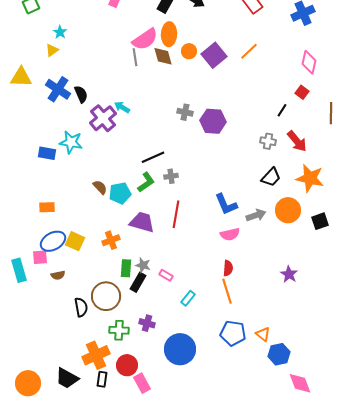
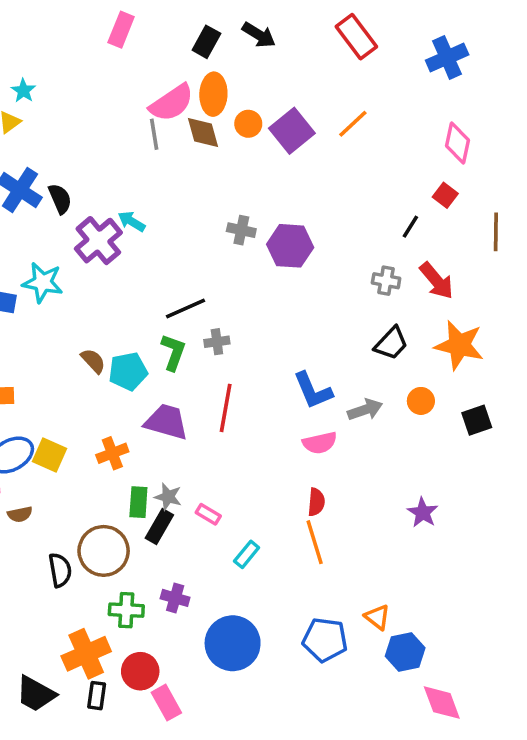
green L-shape: (146, 182) -> (173, 352), turned -35
orange circle: (288, 210) -> (421, 401), size x0.6
blue pentagon: (233, 333) -> (325, 640), moved

